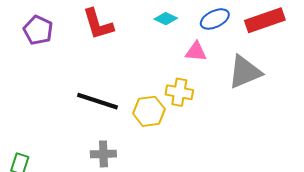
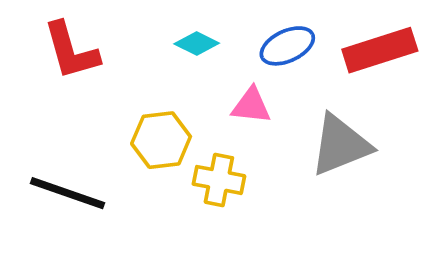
yellow hexagon: (149, 111) -> (161, 140), moved

